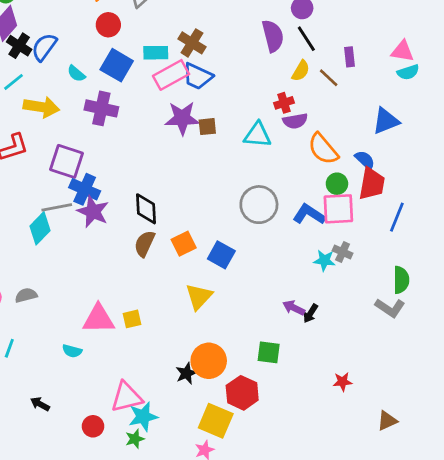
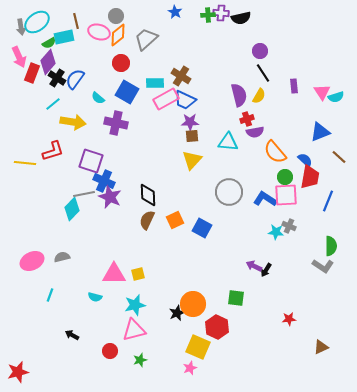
purple semicircle: (273, 36) -> (239, 95), moved
pink triangle: (403, 51) -> (322, 92), moved, turned 48
brown line: (329, 78) -> (339, 157), moved
purple star: (182, 118) -> (190, 122), moved, size x0.7
yellow triangle: (199, 297) -> (192, 160), moved
cyan star: (143, 417) -> (135, 305), moved

